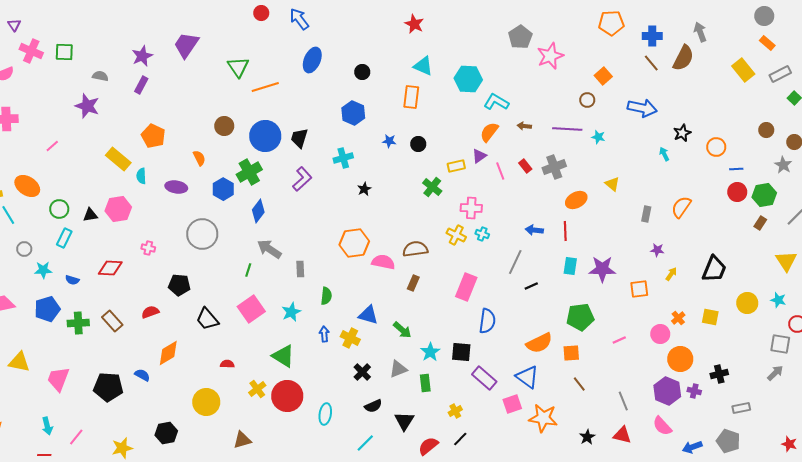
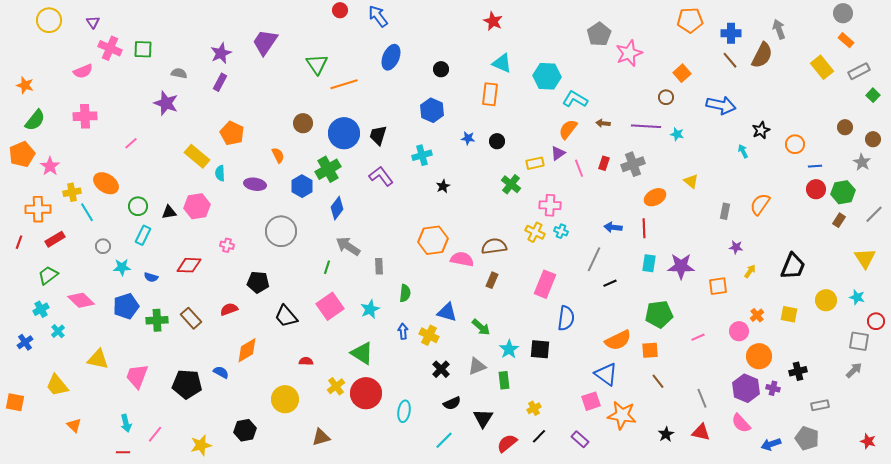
red rectangle: (525, 166) -> (604, 163), turned 56
purple L-shape: (302, 179) -> (381, 176), turned -85
purple rectangle: (484, 378) -> (580, 439), moved, size x0.7

